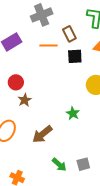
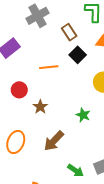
orange line: (48, 46) -> (49, 67), moved
black square: (75, 56) -> (78, 55), turned -35
brown star: (25, 100) -> (40, 107), moved

